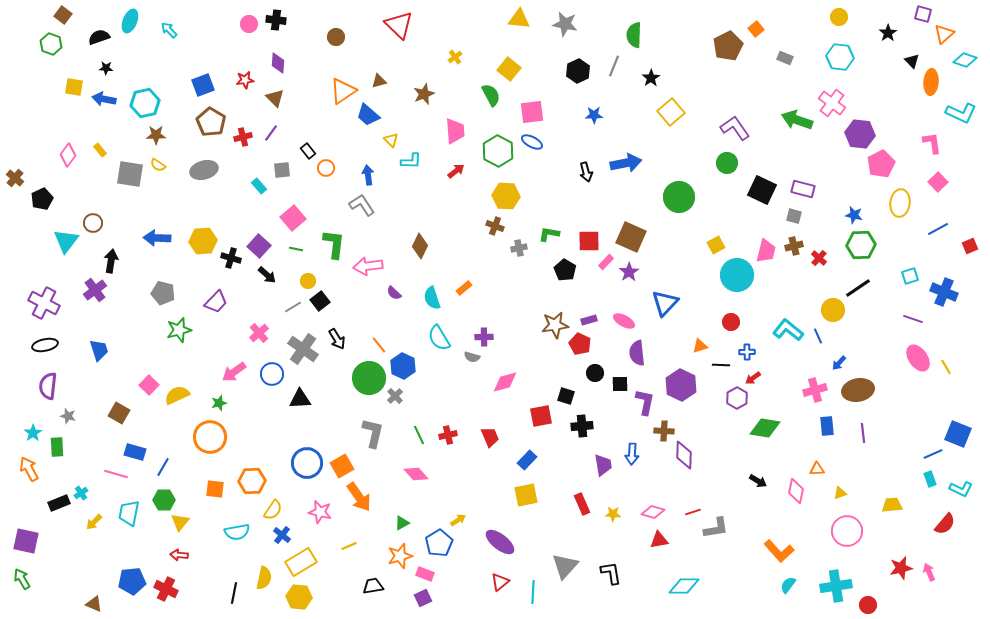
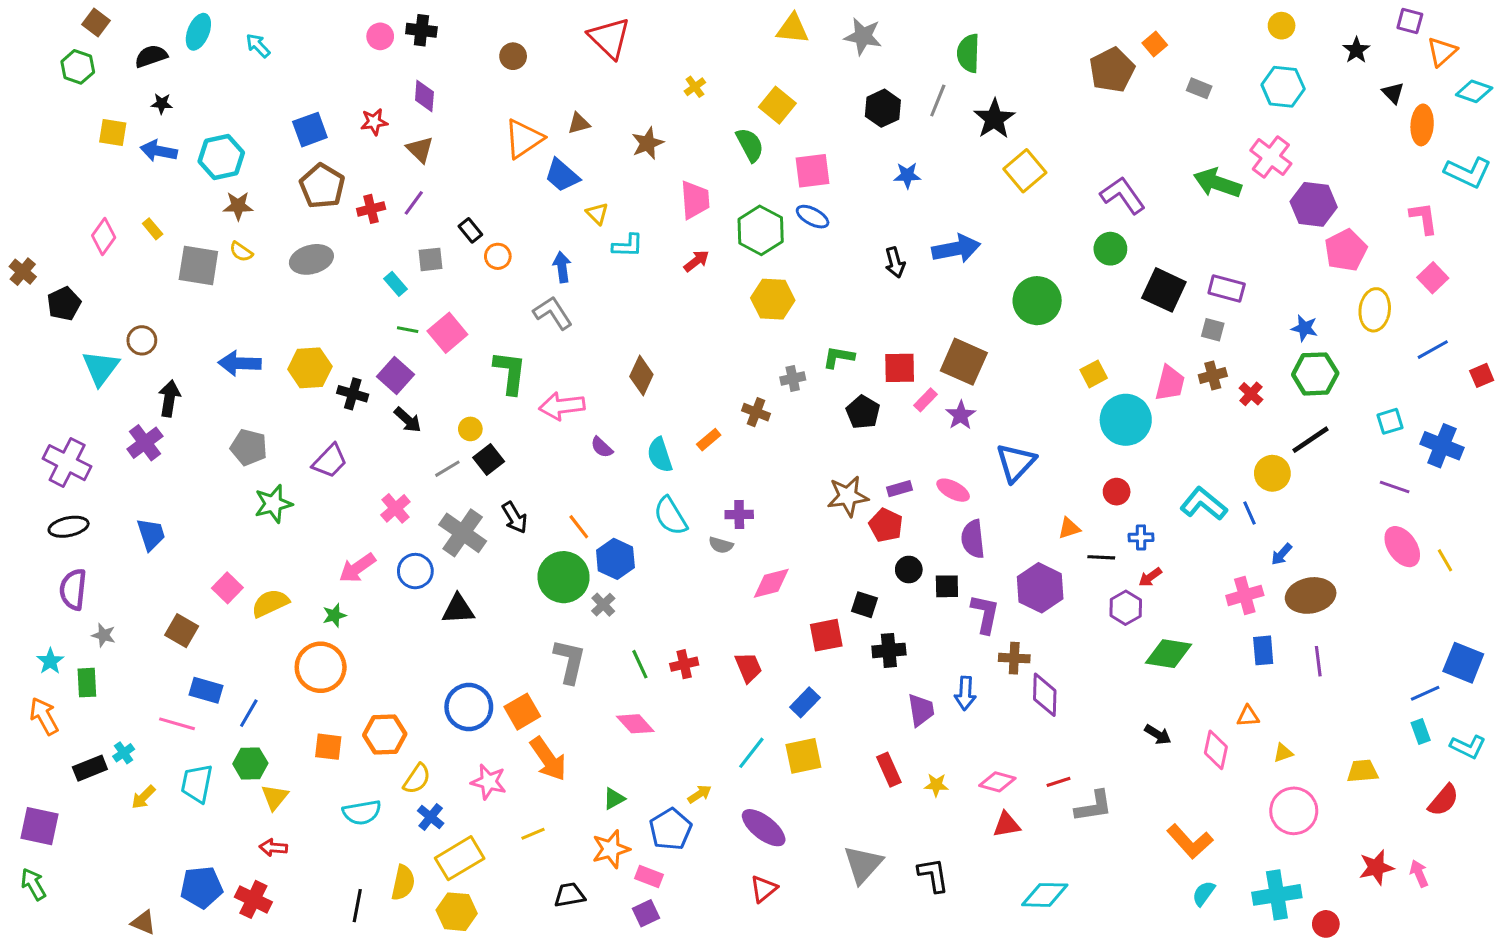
black star: (651, 78) -> (994, 119), size x1.5
brown cross: (495, 226) -> (756, 412), moved
green line: (296, 249) -> (408, 330), moved
cyan line: (533, 592) -> (751, 753), moved, turned 35

